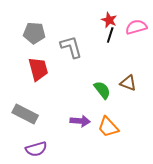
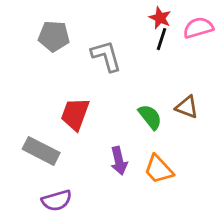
red trapezoid: (38, 69) -> (75, 114), moved, turned -145
purple arrow: (80, 121) -> (119, 161), turned 72

